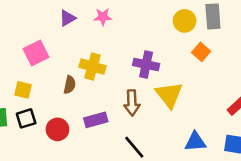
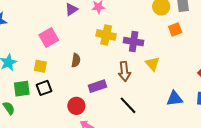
orange square: (201, 52) -> (175, 29), turned 32
yellow cross: (93, 66) -> (106, 35), moved
yellow triangle: (169, 95) -> (152, 64), size x0.7
red circle: (57, 129) -> (76, 106), moved

